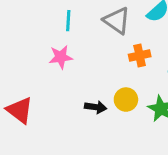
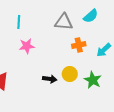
cyan line: (68, 21) -> (19, 22), moved
gray triangle: (117, 21) -> (64, 22), turned -30

